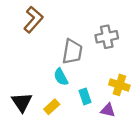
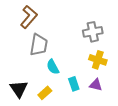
gray trapezoid: (72, 52) -> (39, 45), moved
yellow cross: (119, 85) -> (98, 60), moved
purple triangle: (108, 110) -> (96, 85), moved

